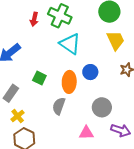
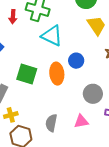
green square: (39, 78) -> (27, 74), size x1.5
gray semicircle: (59, 106) -> (51, 123), moved
yellow cross: (18, 116) -> (11, 115), turned 32

